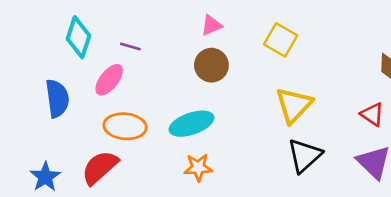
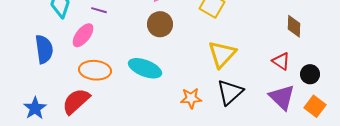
cyan ellipse: (192, 124) -> (145, 68), turned 40
orange star: (198, 168) -> (191, 98), moved

